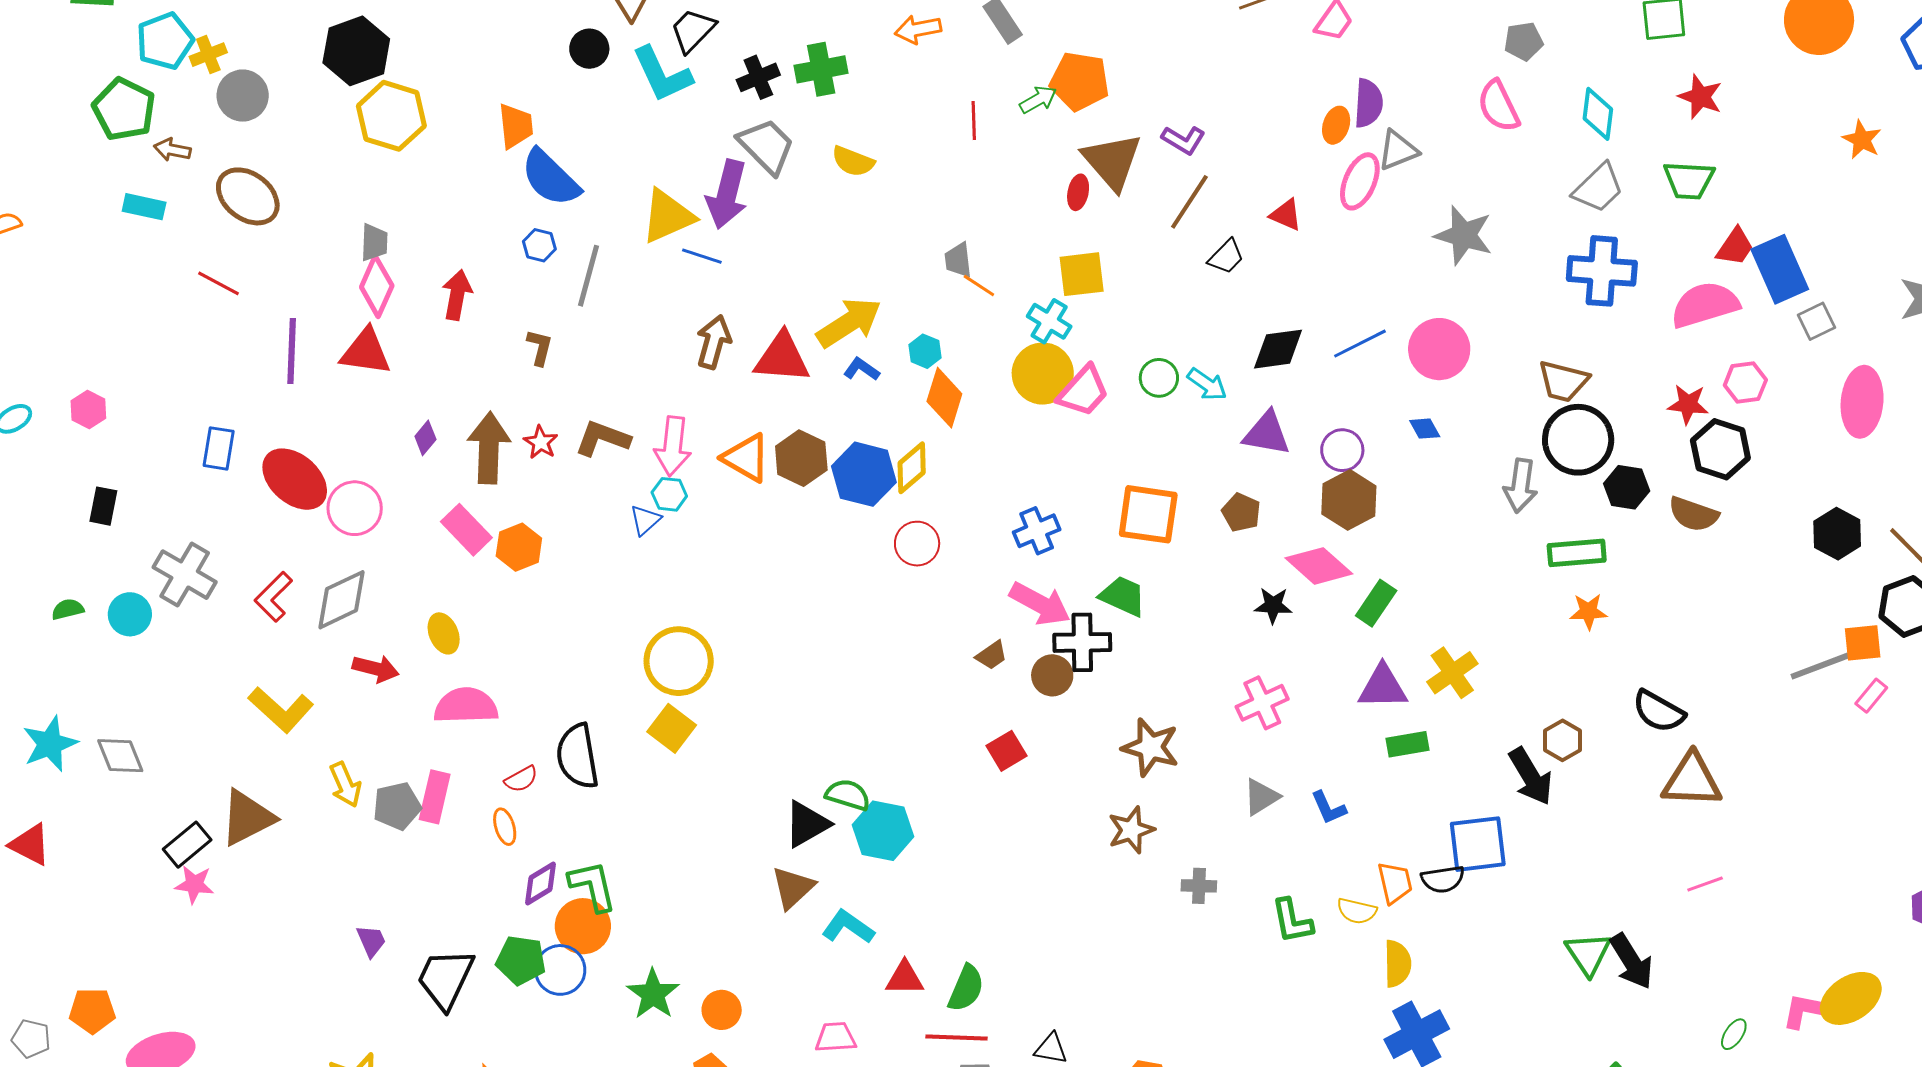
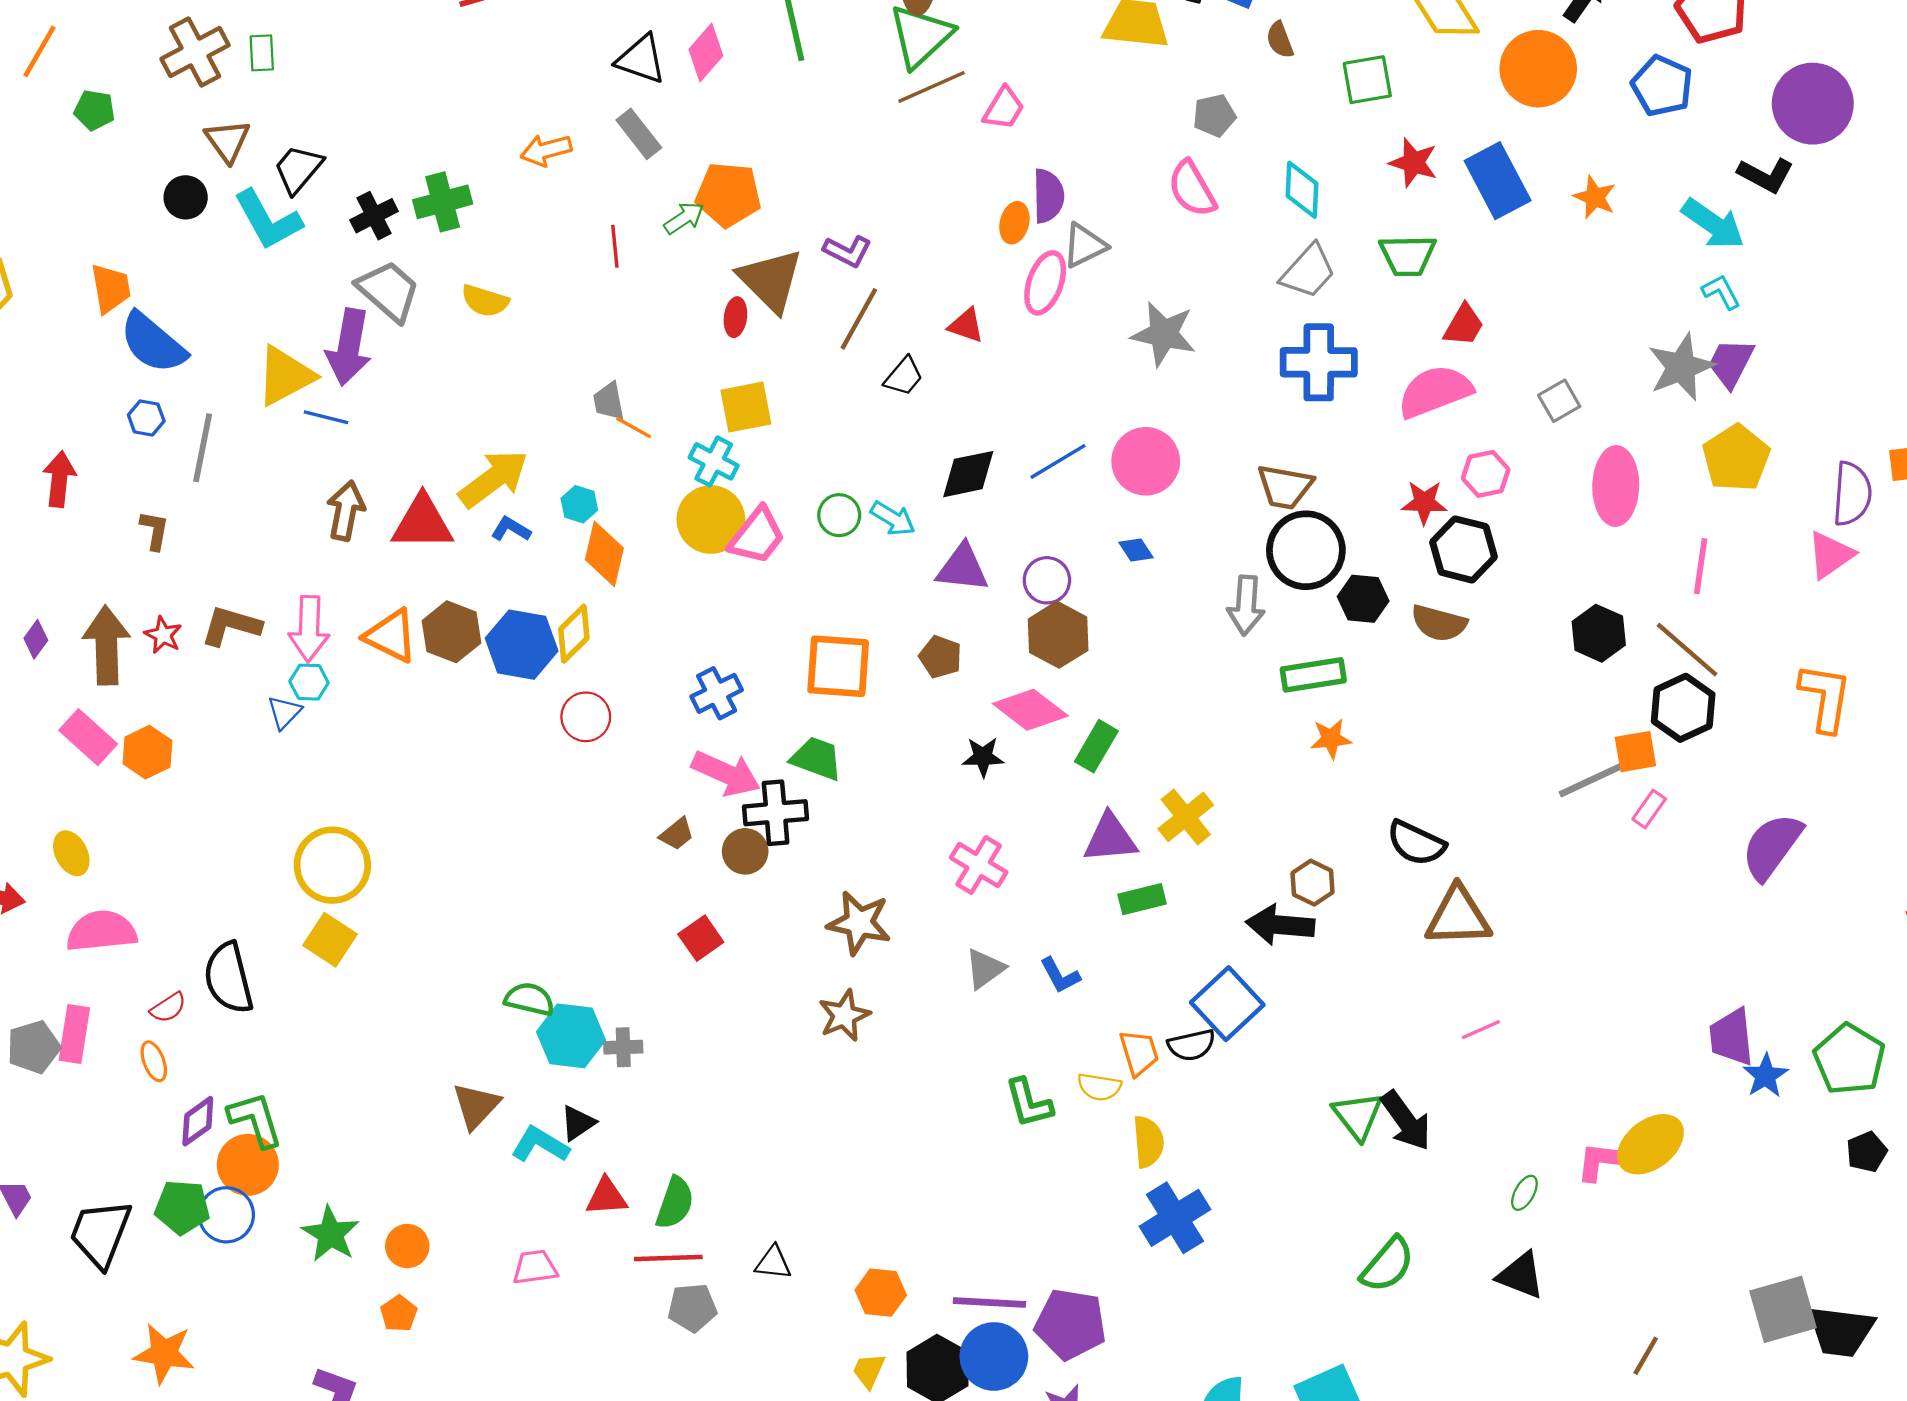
blue rectangle: (1780, 269) -> (1498, 181), moved
pink cross: (1262, 703) -> (979, 865), turned -30
black arrow: (1531, 776) -> (1280, 925), turned 130
black triangle: (807, 824) -> (578, 1123), moved, size x0.7
blue square: (1478, 844) -> (1227, 1004), turned -32
gray cross: (1199, 886) -> (623, 1047), moved

